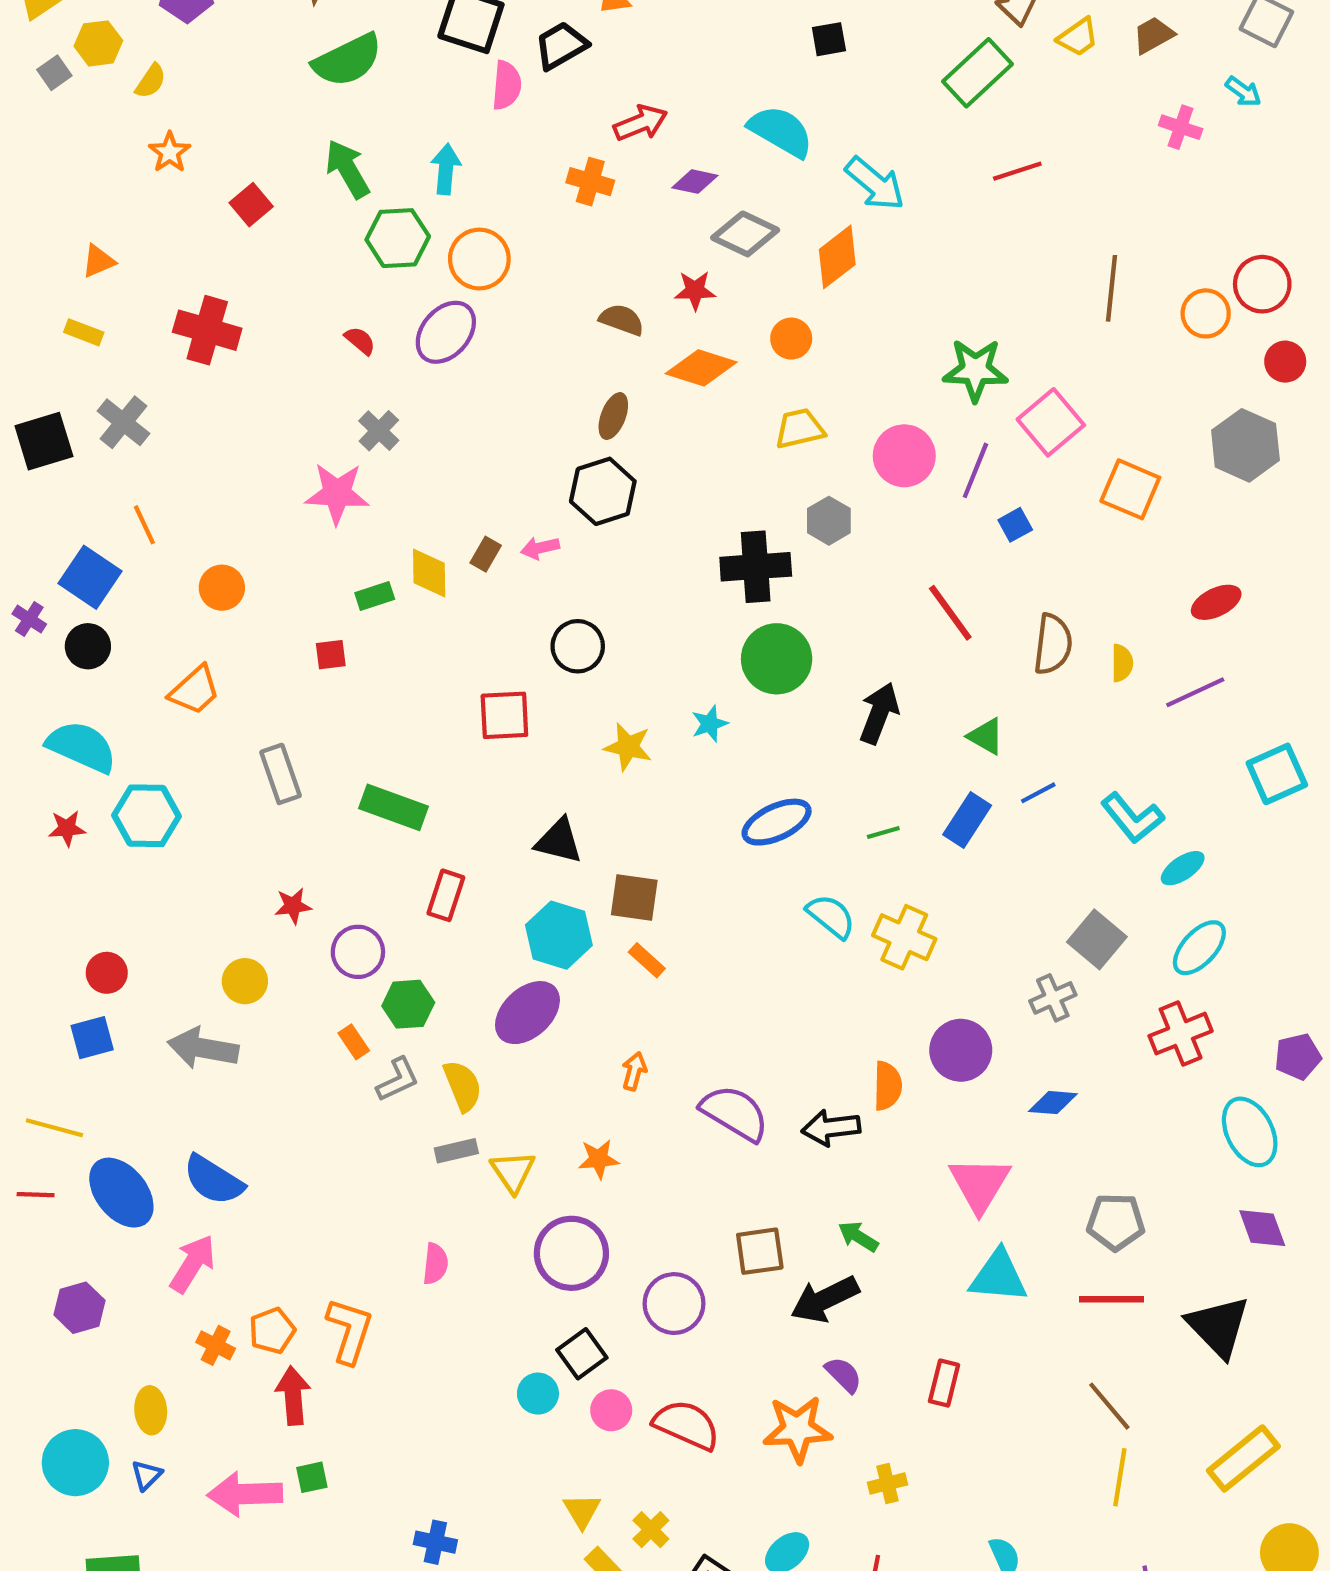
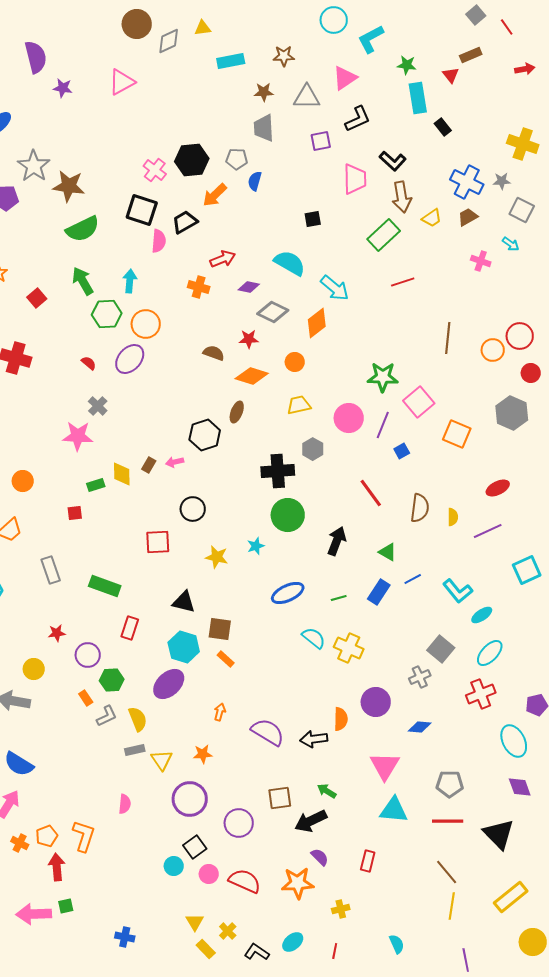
brown ellipse: (613, 416) -> (237, 412), moved

